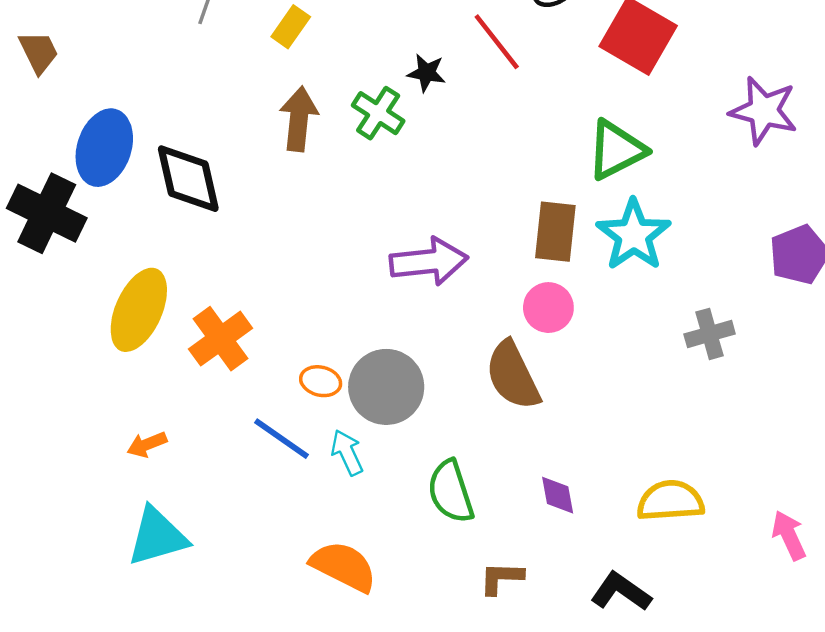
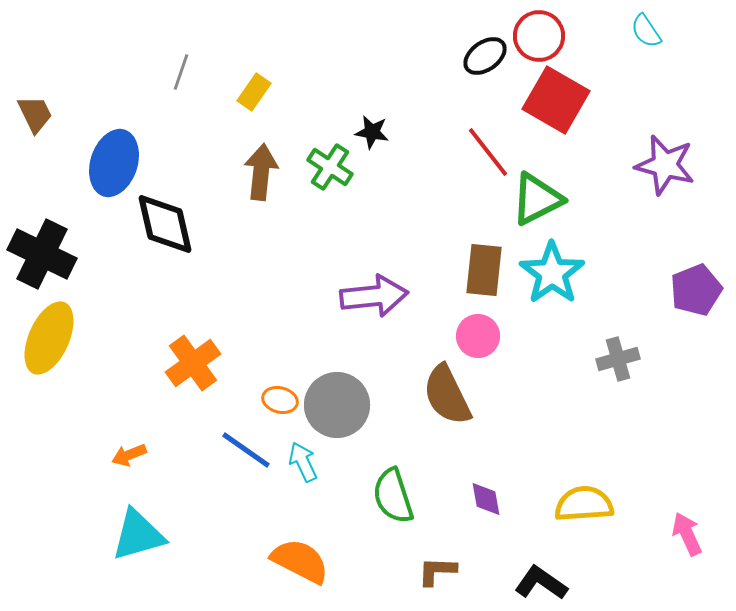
red line: (497, 42) -> (488, 152), moved
blue ellipse: (104, 148) -> (114, 163), moved
yellow ellipse: (139, 310) -> (49, 338), moved

